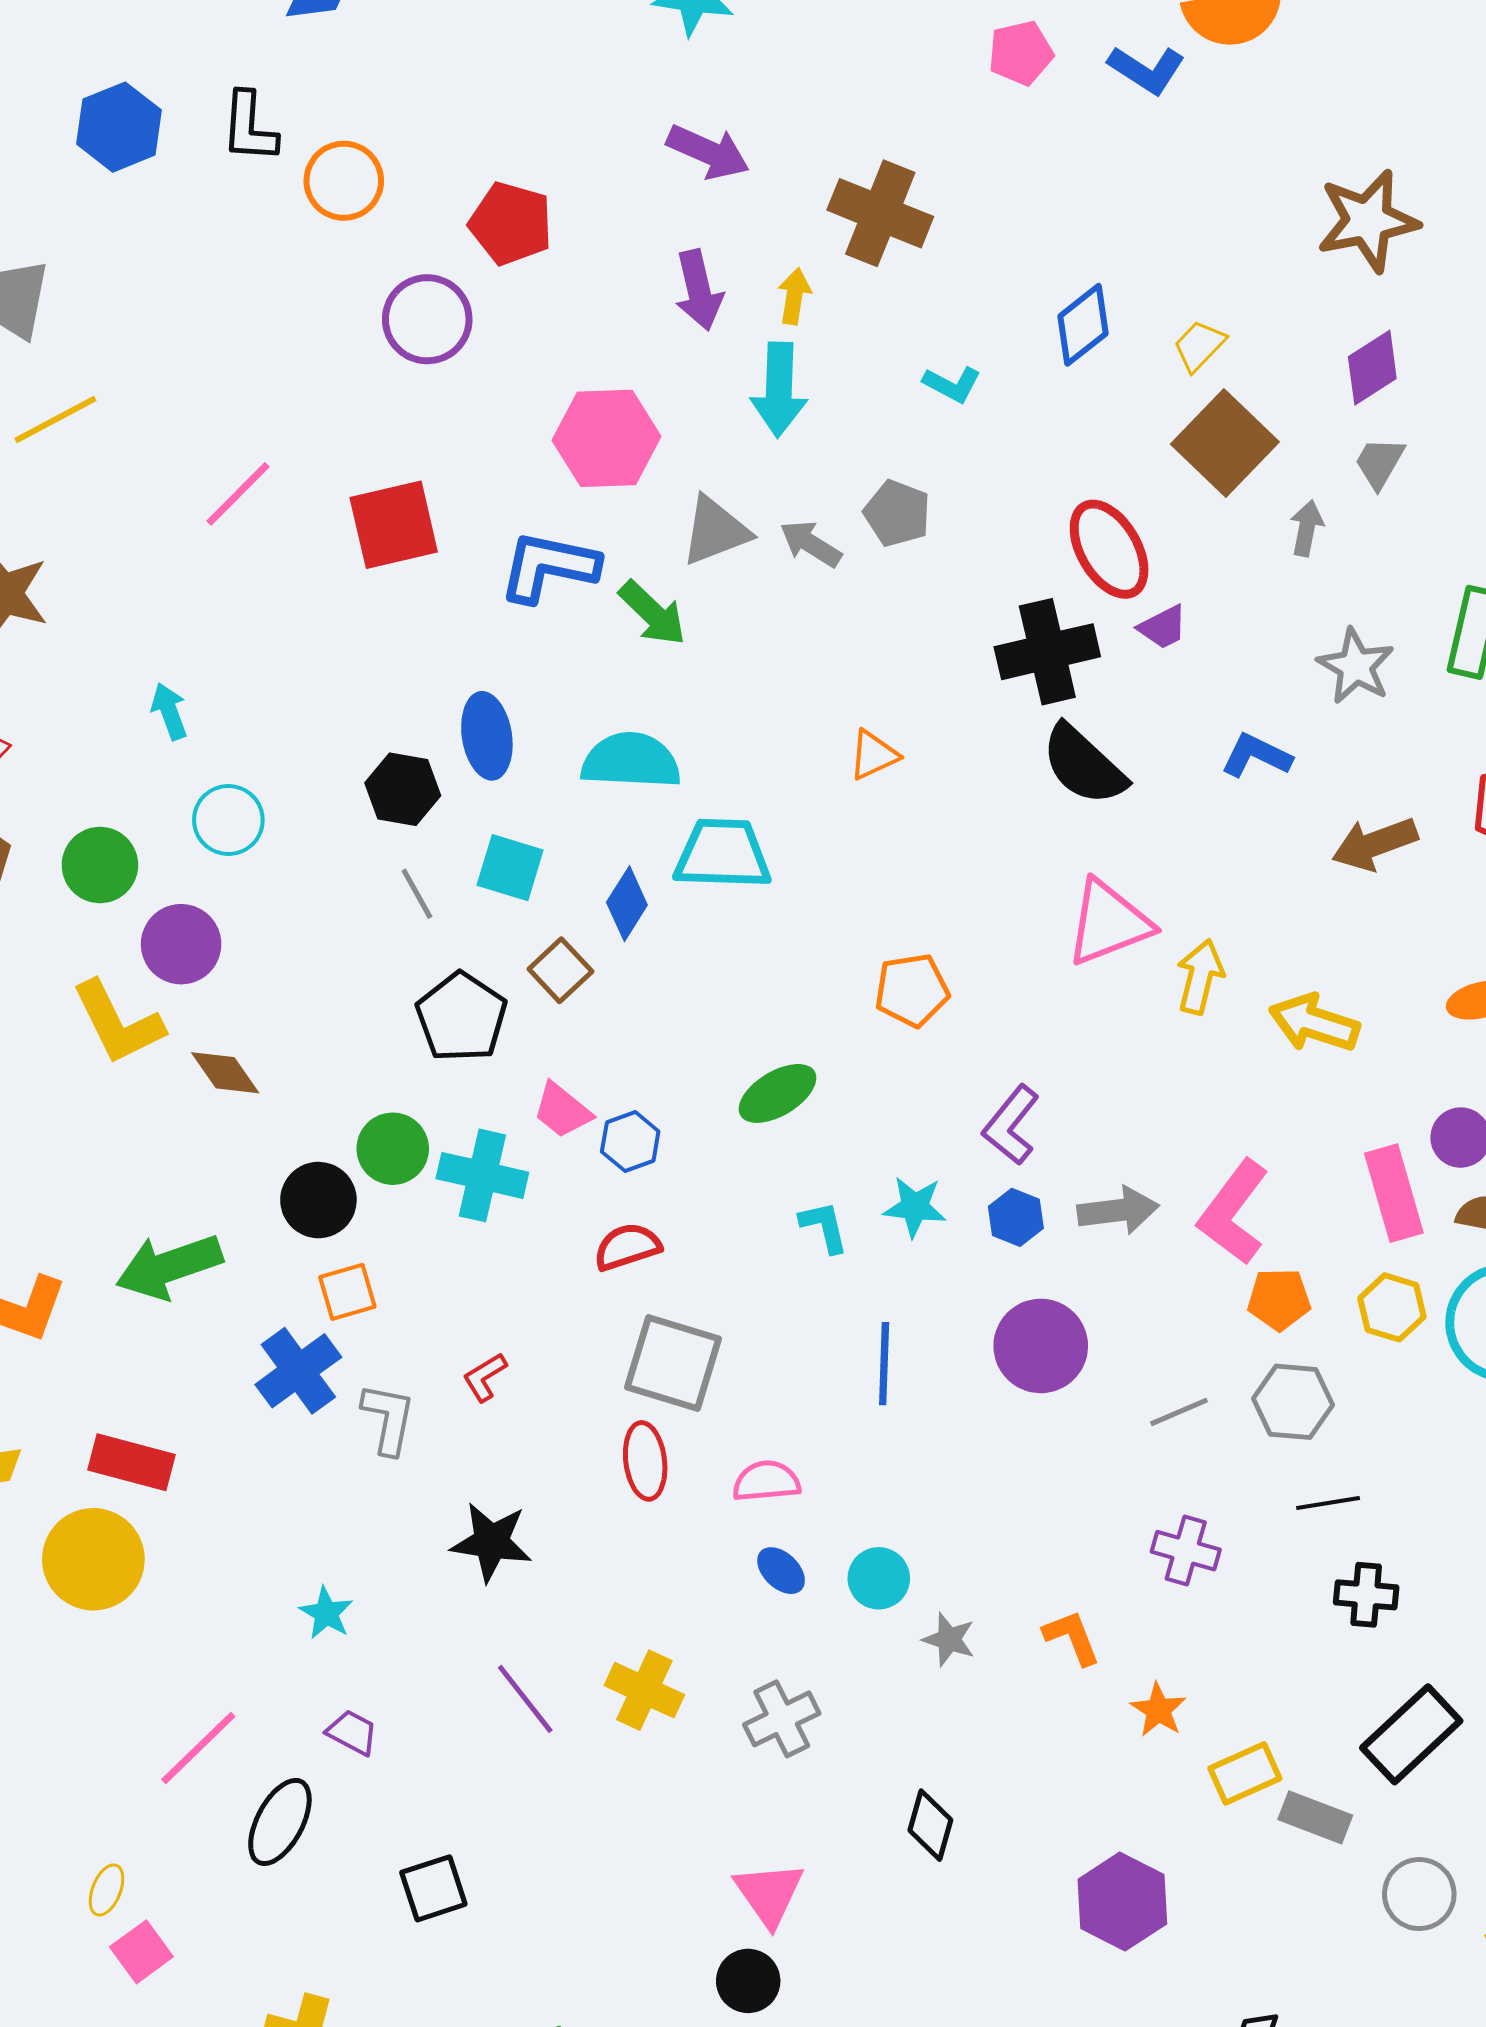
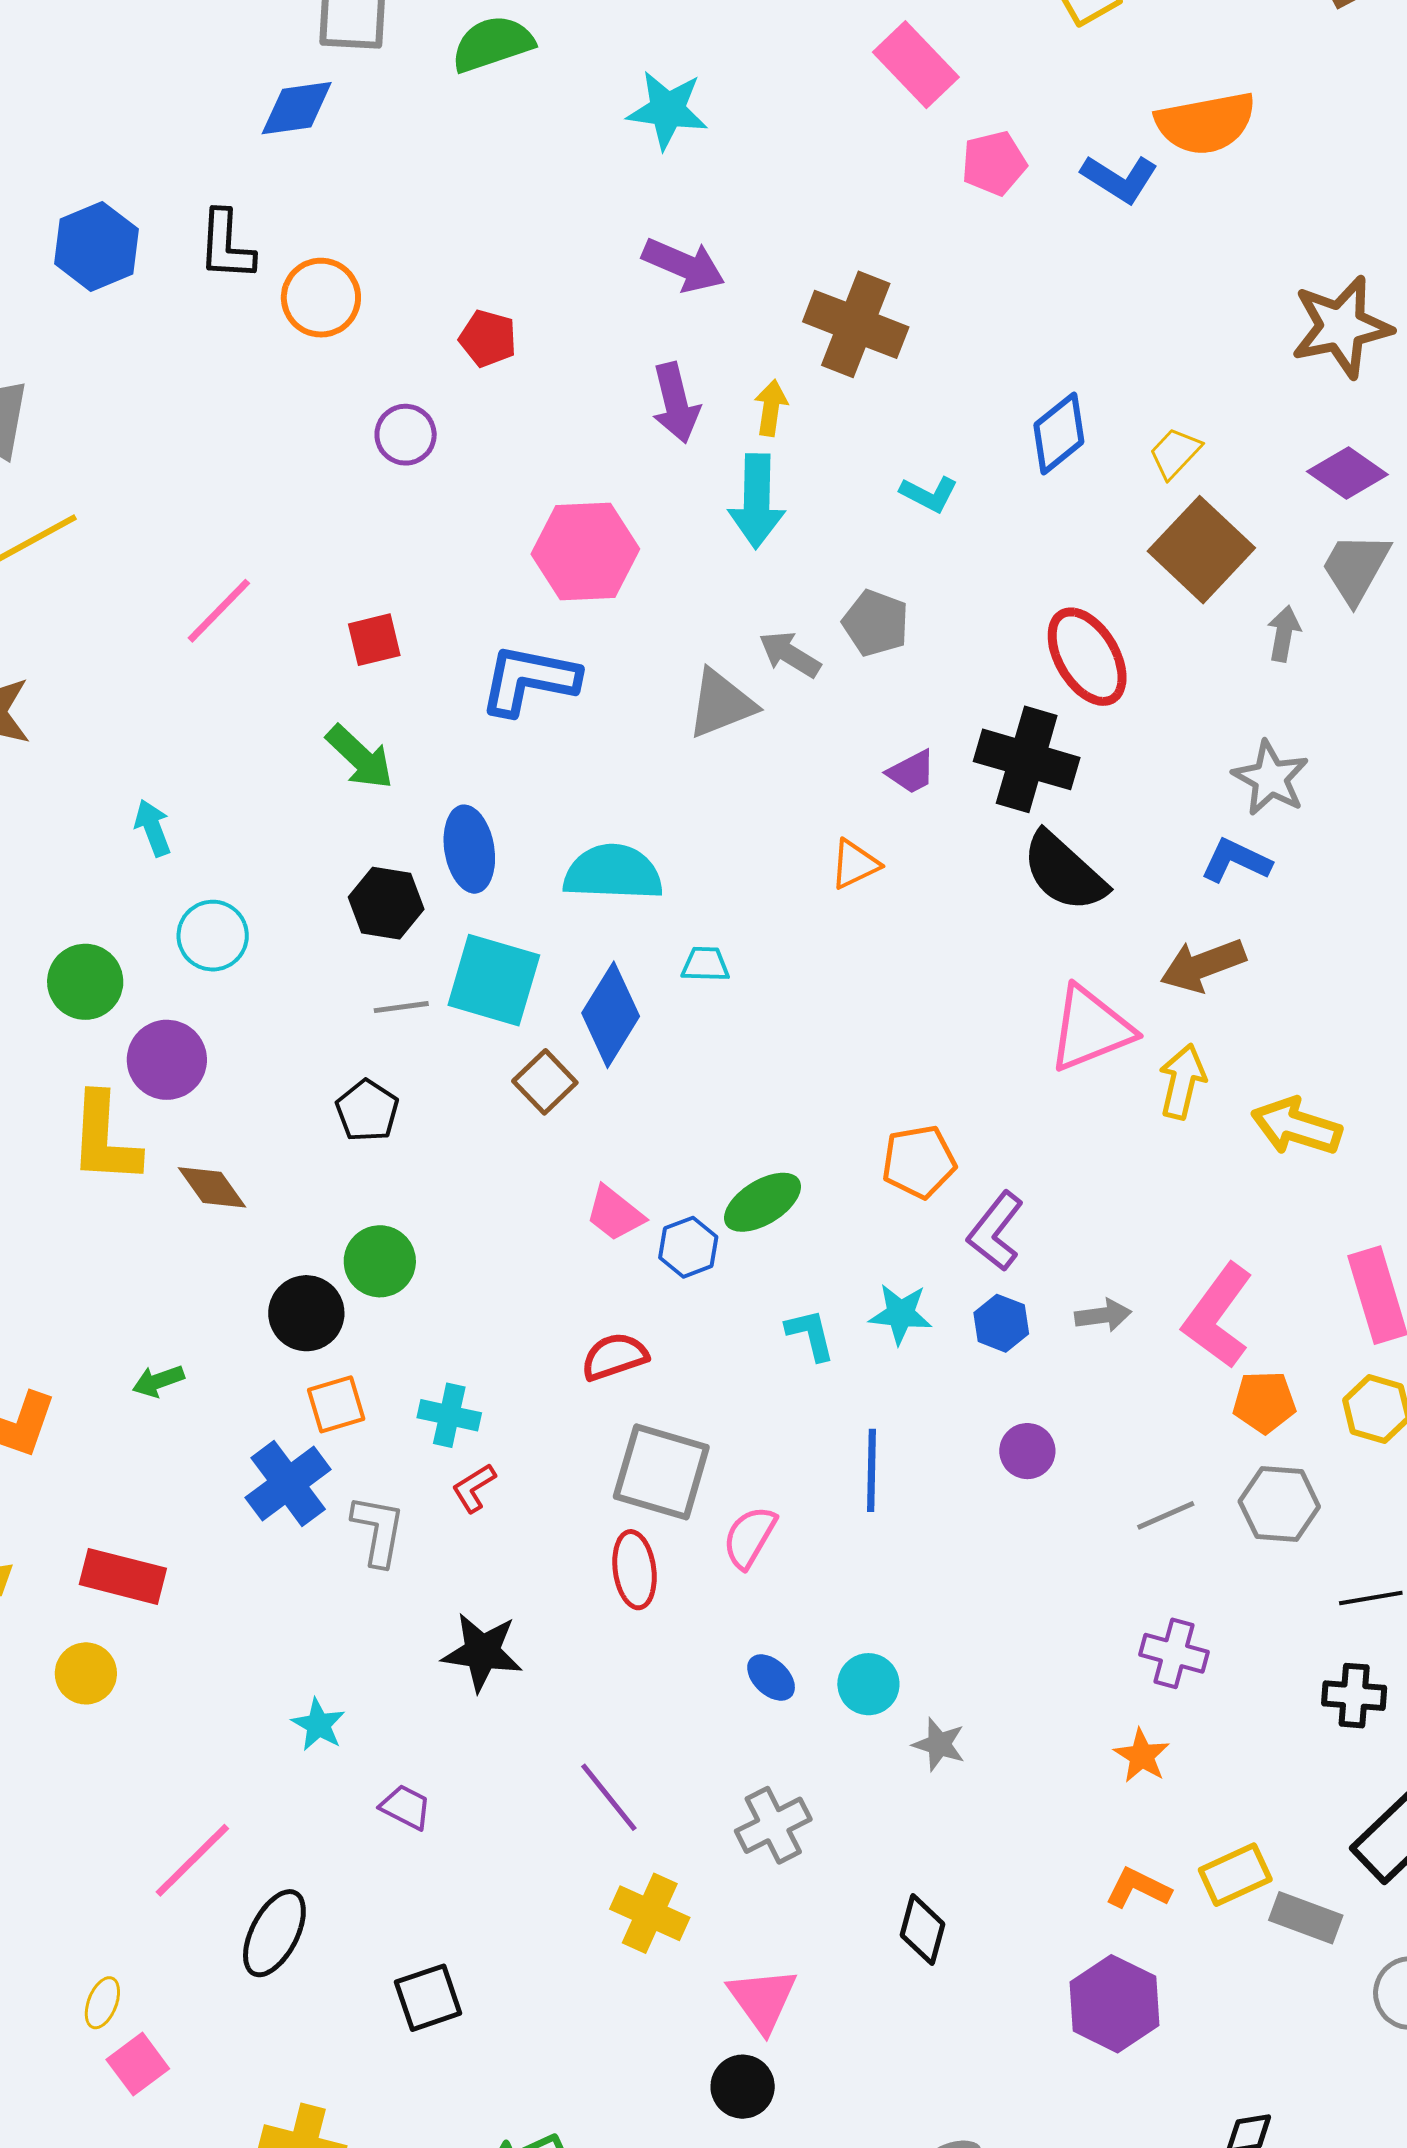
red pentagon: (511, 223) -> (488, 338), size x0.7
purple circle: (427, 319) -> (406, 435), size x0.7
purple diamond: (1372, 368) -> (1347, 473), turned 68
gray trapezoid: (1379, 463) -> (1356, 568), size x1.4
red square: (394, 525) -> (374, 640), size x0.6
gray triangle: (715, 531) -> (721, 704), moved
green arrow: (652, 613) -> (360, 757), moved
purple trapezoid: (1163, 627) -> (911, 772), moved
black cross: (1047, 652) -> (1027, 759), turned 30
gray star: (1356, 666) -> (1271, 778), moved
brown arrow: (1375, 844) -> (1203, 965), moved
cyan trapezoid: (723, 854) -> (705, 964), size x0.5
cyan square: (510, 868) -> (494, 980), size x1.4
gray line: (417, 894) -> (401, 1007), turned -68
blue diamond: (627, 904) -> (611, 1015), size x1.4
orange pentagon: (912, 990) -> (919, 1162), moved
black pentagon: (461, 1017) -> (367, 1111), moved, size x0.7
yellow L-shape: (118, 1023) -> (105, 1139), turned 30
pink trapezoid: (562, 1110) -> (615, 1214), moved
blue hexagon: (630, 1141) -> (688, 1247), moved
cyan cross: (482, 1175) -> (449, 1415), moved, size x0.7
gray arrow: (1118, 1210) -> (1103, 1315), size x0.7
green arrow: (169, 1266) -> (158, 1381), size x0.5
purple circle: (1041, 1346) -> (1027, 1451), size x0.6
pink semicircle: (766, 1481) -> (749, 1537), moved, turned -54
black line: (1328, 1503) -> (1371, 1598), moved
yellow circle: (93, 1559) -> (86, 1673), size x0.6
orange L-shape: (1072, 1637) -> (1138, 1888), moved, turned -42
yellow cross: (644, 1690) -> (650, 1913), moved
purple line: (525, 1699) -> (609, 1797), moved
orange star: (1158, 1710) -> (1142, 1756), moved
purple trapezoid: (352, 1732) -> (406, 1807), moved

